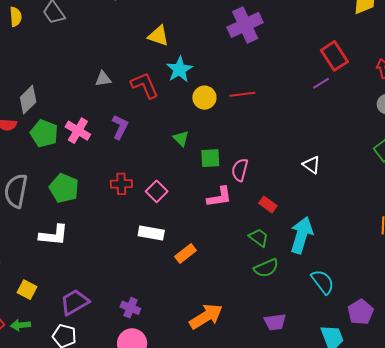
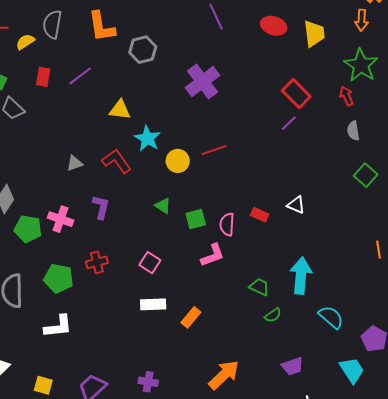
red cross: (121, 184) -> (97, 262), moved
red rectangle: (268, 205) -> (260, 215), moved
green semicircle: (266, 268) -> (273, 315), size x0.7

